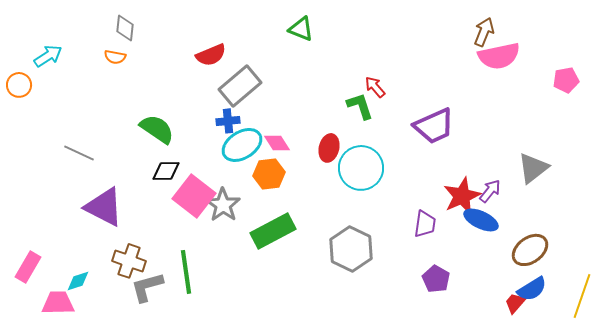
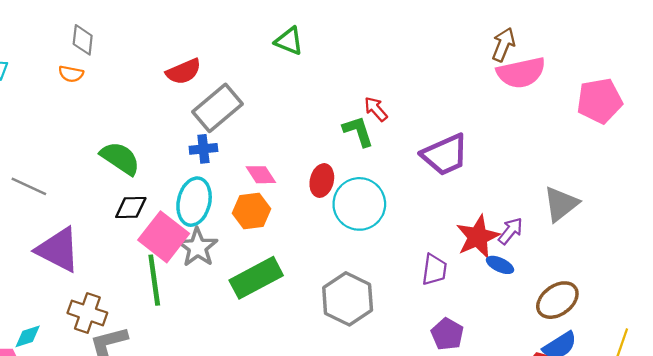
pink pentagon: (566, 80) -> (600, 101), size x1.5
cyan ellipse: (242, 145) -> (194, 202), moved, turned -45
blue ellipse: (481, 220) -> (500, 265), size x0.7
green line: (186, 272) -> (154, 280), moved

